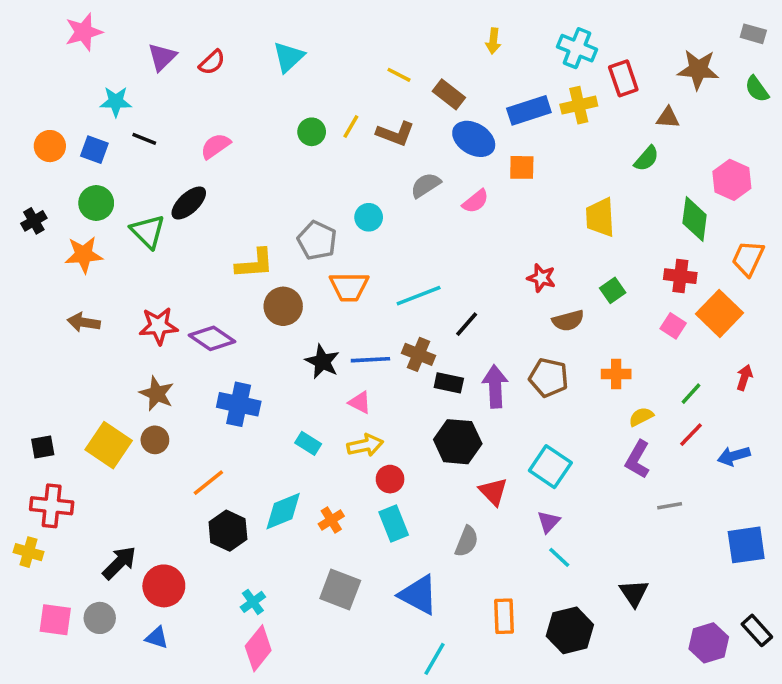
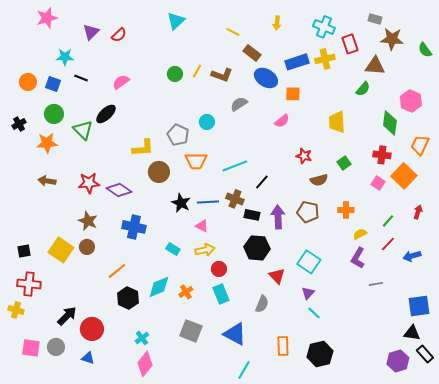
gray rectangle: (753, 34) -> (375, 19), moved
cyan triangle: (289, 57) -> (176, 21), moved
yellow line: (399, 75) -> (233, 32), moved
brown triangle: (668, 118) -> (375, 66), size x1.5
pink semicircle: (476, 201) -> (282, 121), moved
black triangle: (634, 593) -> (412, 333), moved, turned -48

